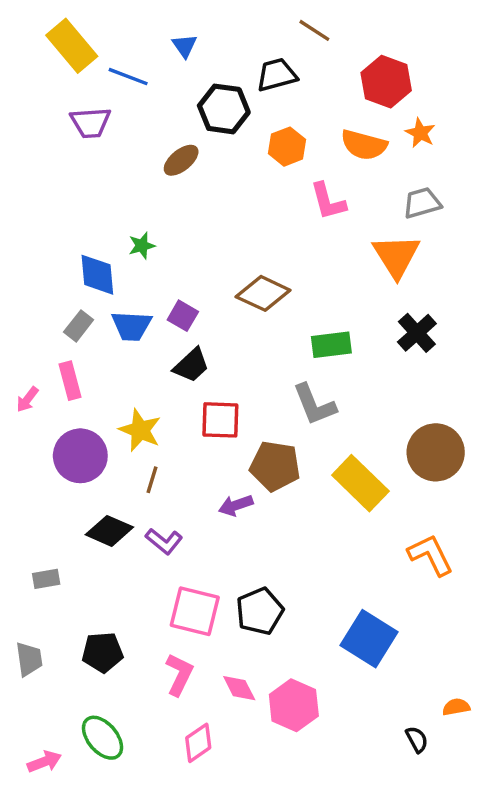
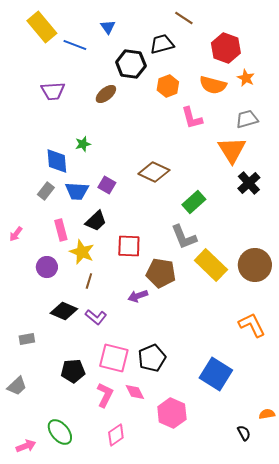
purple trapezoid: (91, 123) -> (53, 91), moved
black cross: (417, 333) -> (249, 183), moved
green rectangle: (331, 345) -> (194, 202), turned -35
black trapezoid: (191, 365) -> (96, 221), moved
pink rectangle: (70, 381) -> (61, 230), moved
purple circle: (80, 456) -> (47, 267), size x0.7
yellow rectangle: (360, 483) -> (211, 265), moved
black pentagon: (103, 652) -> (73, 371), moved
gray trapezoid: (29, 659) -> (17, 386), turned 55
pink diamond: (239, 688) -> (135, 392), moved

